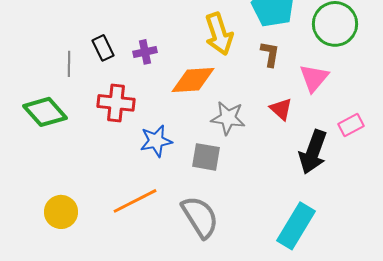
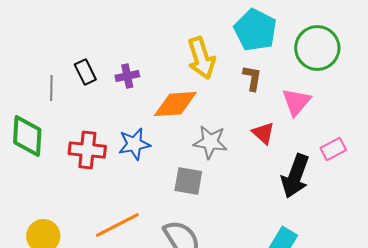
red cross: (116, 103) -> (87, 150), moved
green diamond: (45, 112) -> (27, 136), turned 45
blue star: (156, 141) -> (134, 144), moved

